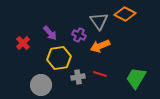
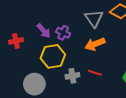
purple cross: (79, 35) -> (63, 33), moved
red cross: (23, 43) -> (16, 41), turned 32

